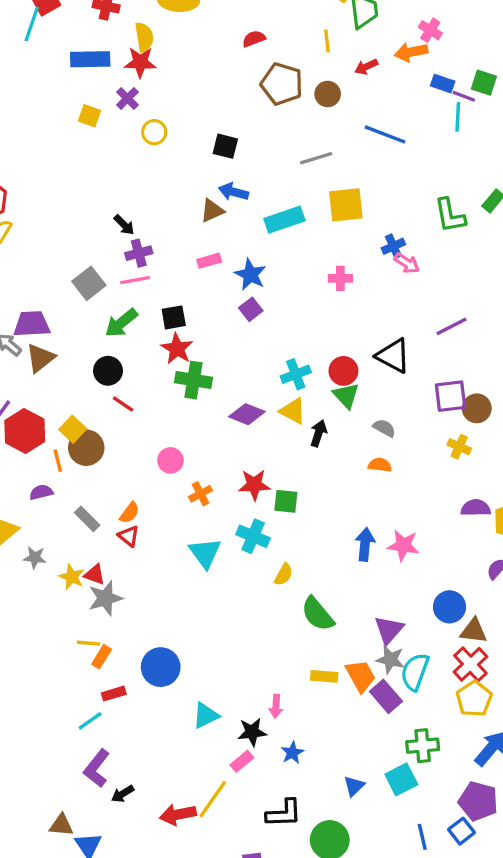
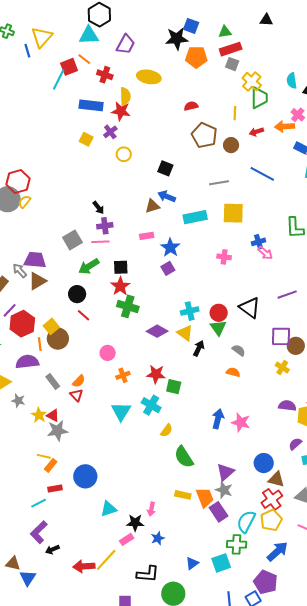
purple semicircle: (41, 492) -> (27, 362), size x1.6
cyan semicircle: (415, 672) -> (246, 522), moved

